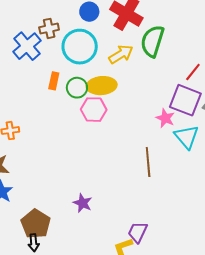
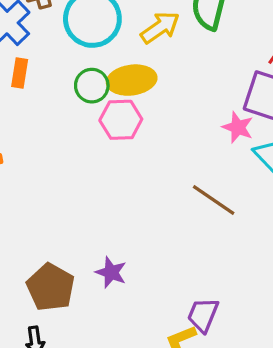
orange rectangle: (54, 81) -> (20, 73), moved
brown line: (148, 162) -> (214, 200), turned -48
brown pentagon: (36, 224) -> (51, 287), moved

